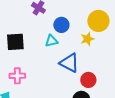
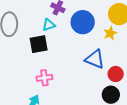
blue circle: (61, 25) -> (83, 22), size x1.5
cyan triangle: (51, 41) -> (49, 25), moved

